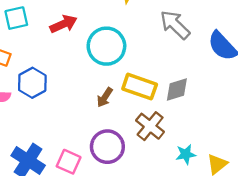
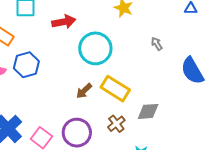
gray arrow: (175, 25) -> (157, 44), size x0.5
gray diamond: (177, 90) -> (148, 111), moved
brown cross: (150, 126) -> (116, 124), size x0.7

